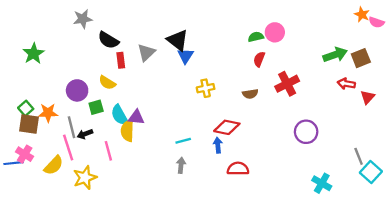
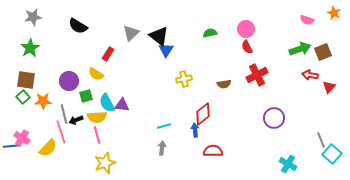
orange star: (362, 14) -> (334, 13), moved
gray star: (83, 19) -> (33, 17), moved
pink semicircle: (376, 22) -> (307, 20), moved
green semicircle: (256, 37) -> (210, 33), moved
black semicircle: (108, 40) -> (78, 26), moved
gray triangle: (146, 52) -> (131, 33), moved
red semicircle: (259, 59) -> (247, 47), moved, turned -48
red rectangle: (121, 60) -> (108, 54), turned 40
brown square: (29, 124) -> (26, 80), moved
red diamond: (227, 127) -> (203, 114), turned -50
yellow semicircle: (127, 131) -> (97, 117), moved, turned -96
yellow star: (85, 178) -> (105, 163), moved

